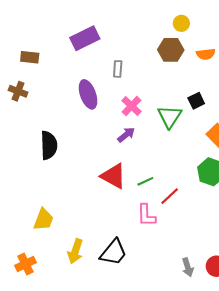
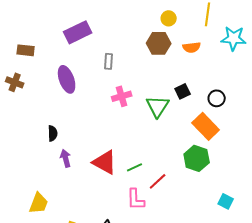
purple ellipse: (88, 94) -> (67, 79), moved
pink cross: (132, 106) -> (122, 96), turned 30
purple arrow: (126, 135) -> (66, 158), moved, turned -66
black semicircle: (49, 145) -> (53, 133), moved, size x0.6

